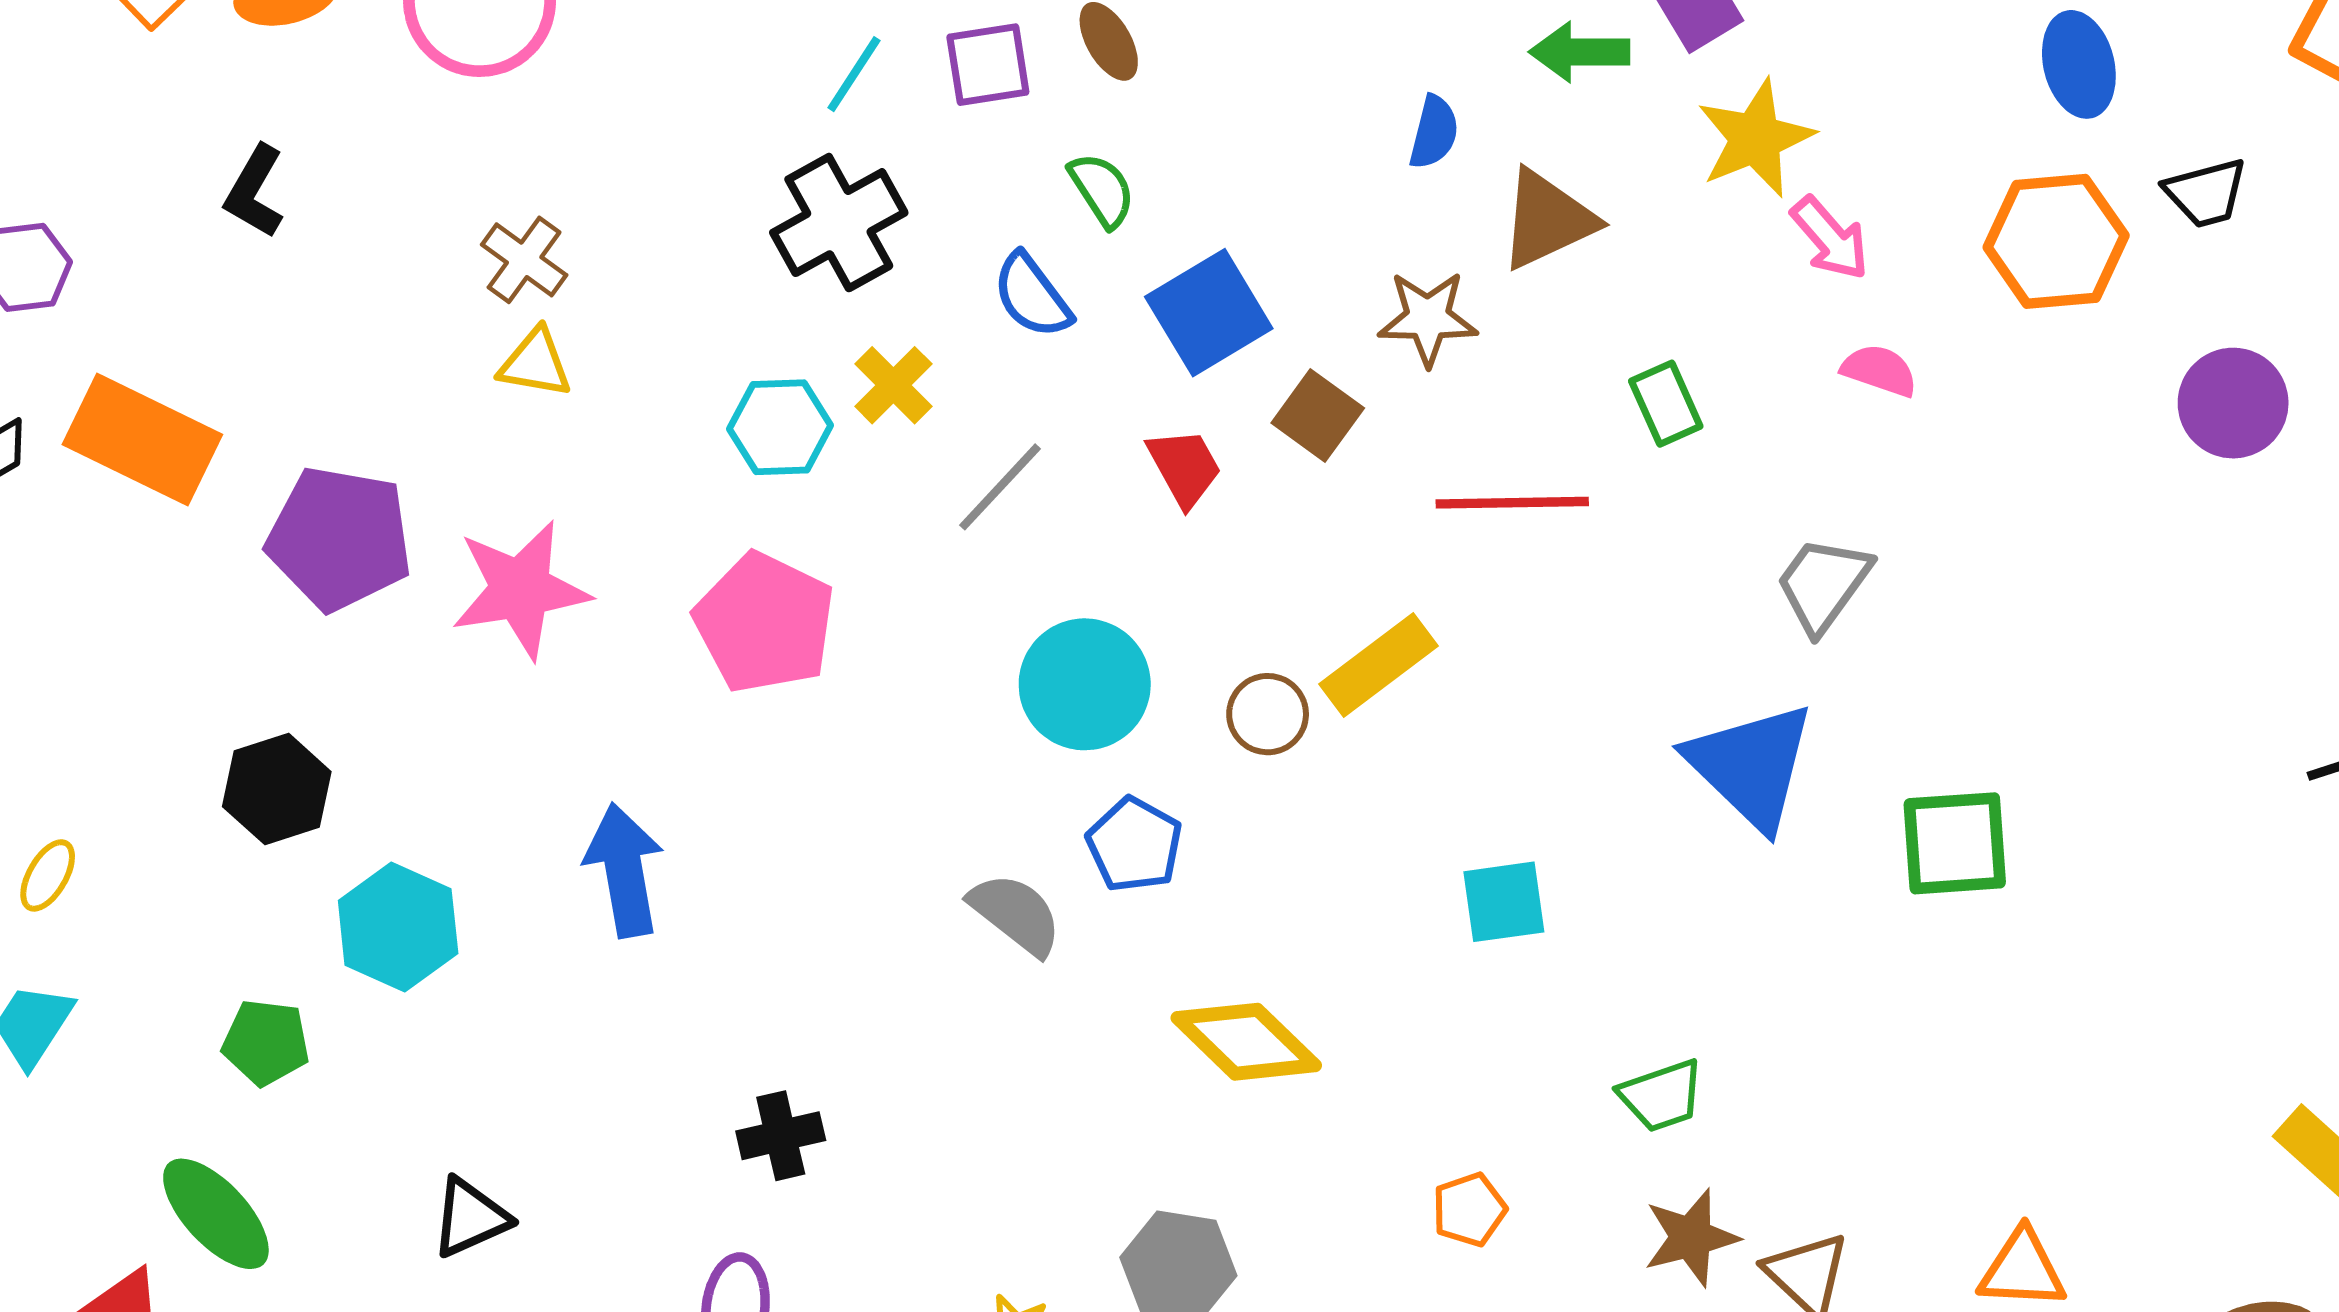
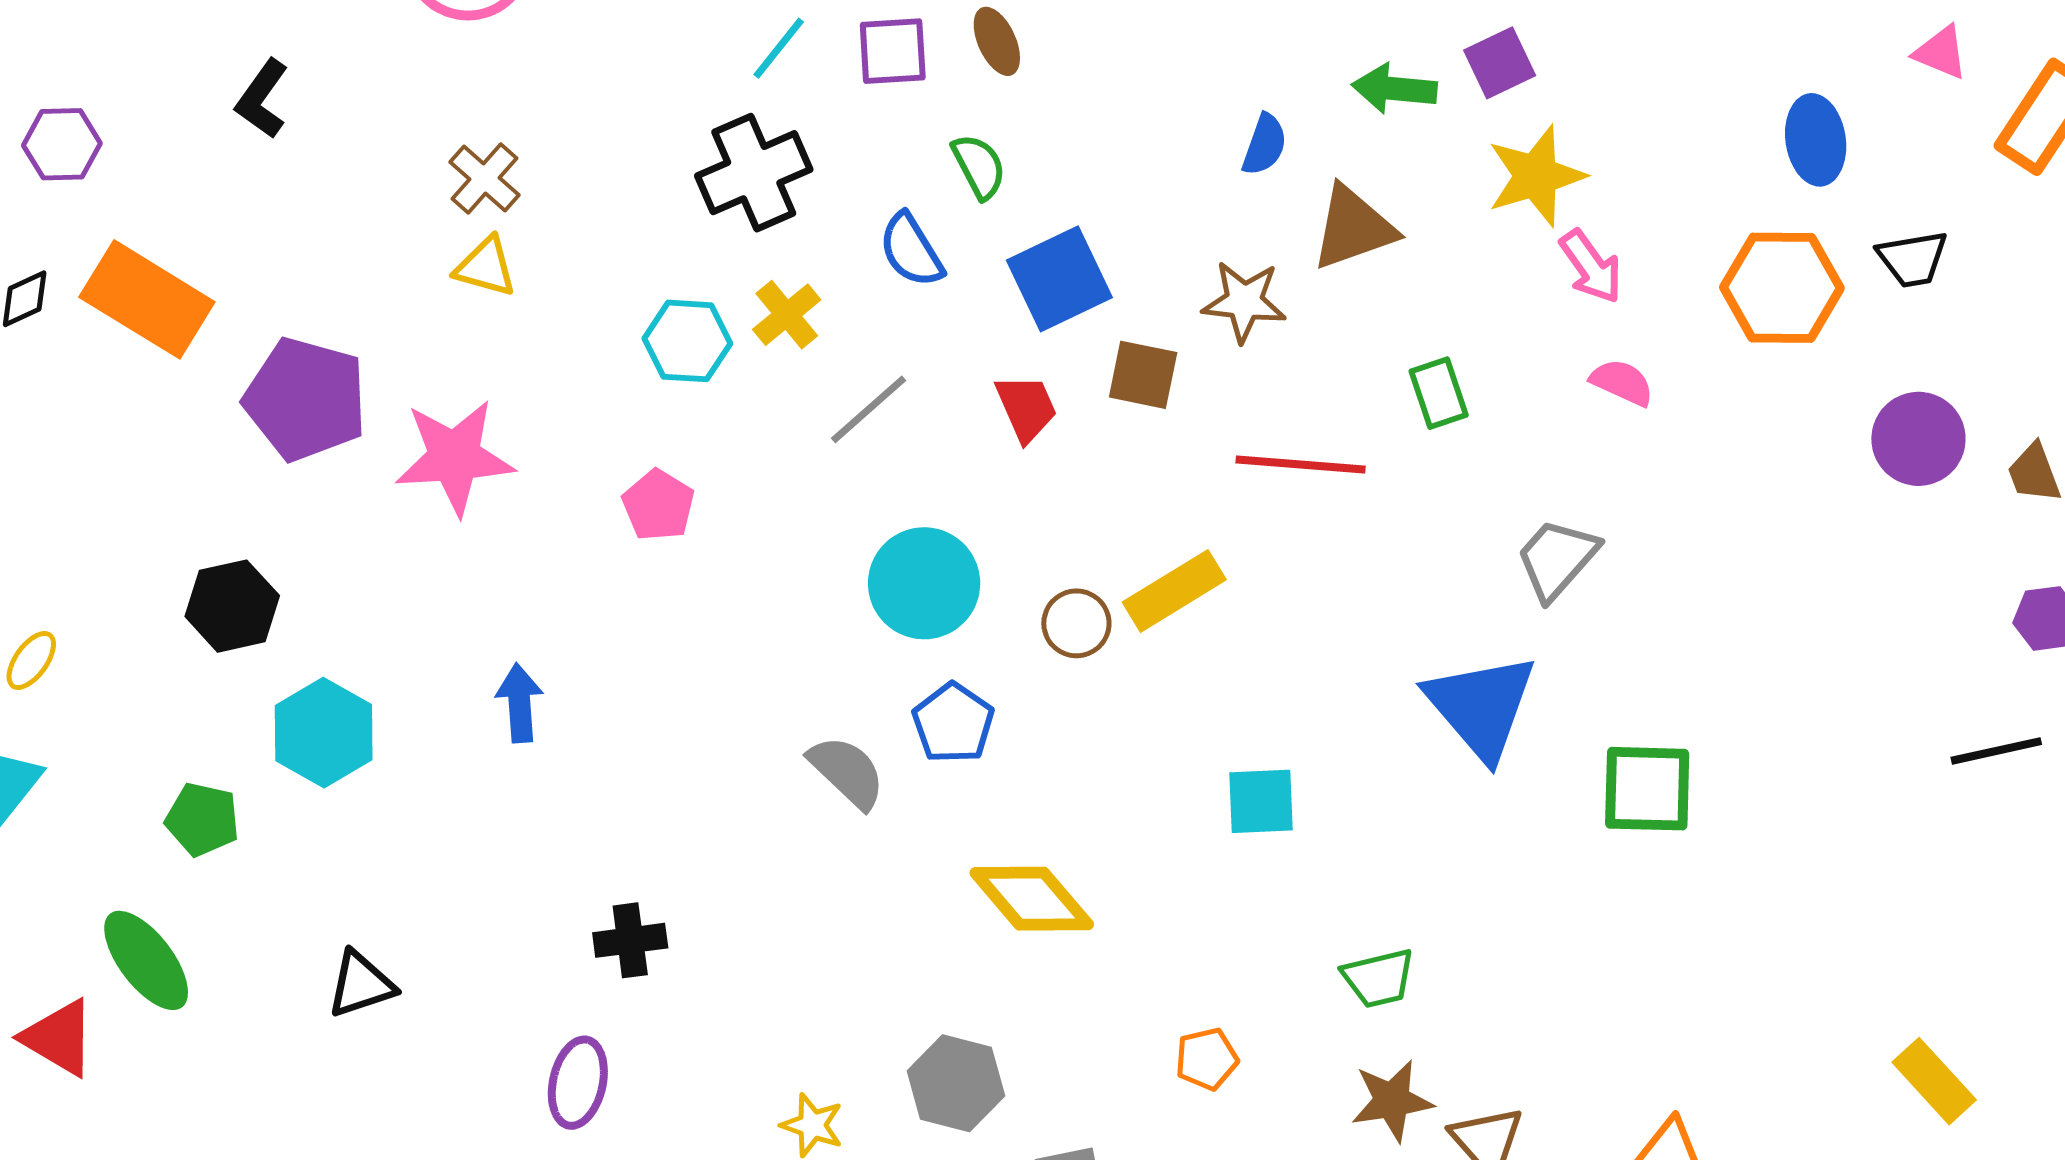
brown square: (1318, 415) -> (1143, 375), turned -30
pink pentagon: (765, 623) -> (658, 505), size x0.6
blue arrow: (624, 870) -> (519, 703), size x0.7

